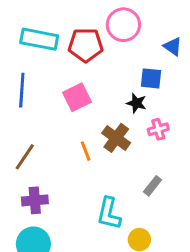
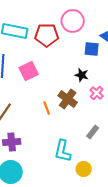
blue square: (151, 78) -> (92, 49), moved
pink square: (77, 97) -> (29, 71), moved
pink cross: (158, 129) -> (97, 93), turned -32

